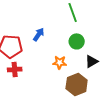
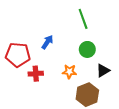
red cross: (15, 69) -> (36, 74), moved

